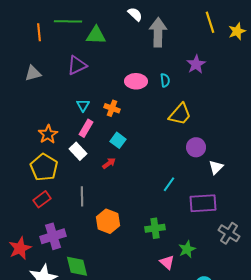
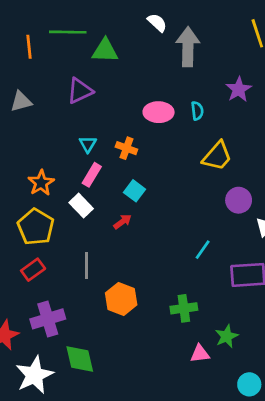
pink triangle: (167, 262) -> (200, 354), turned -49

